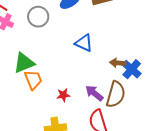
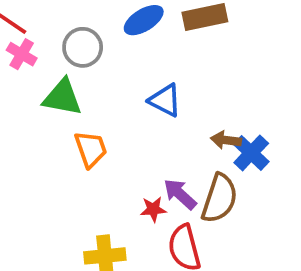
green triangle: (24, 63) -> (62, 97), moved, turned 30
orange trapezoid: (33, 80) -> (91, 149), moved
red star: (63, 95) -> (153, 209), moved

